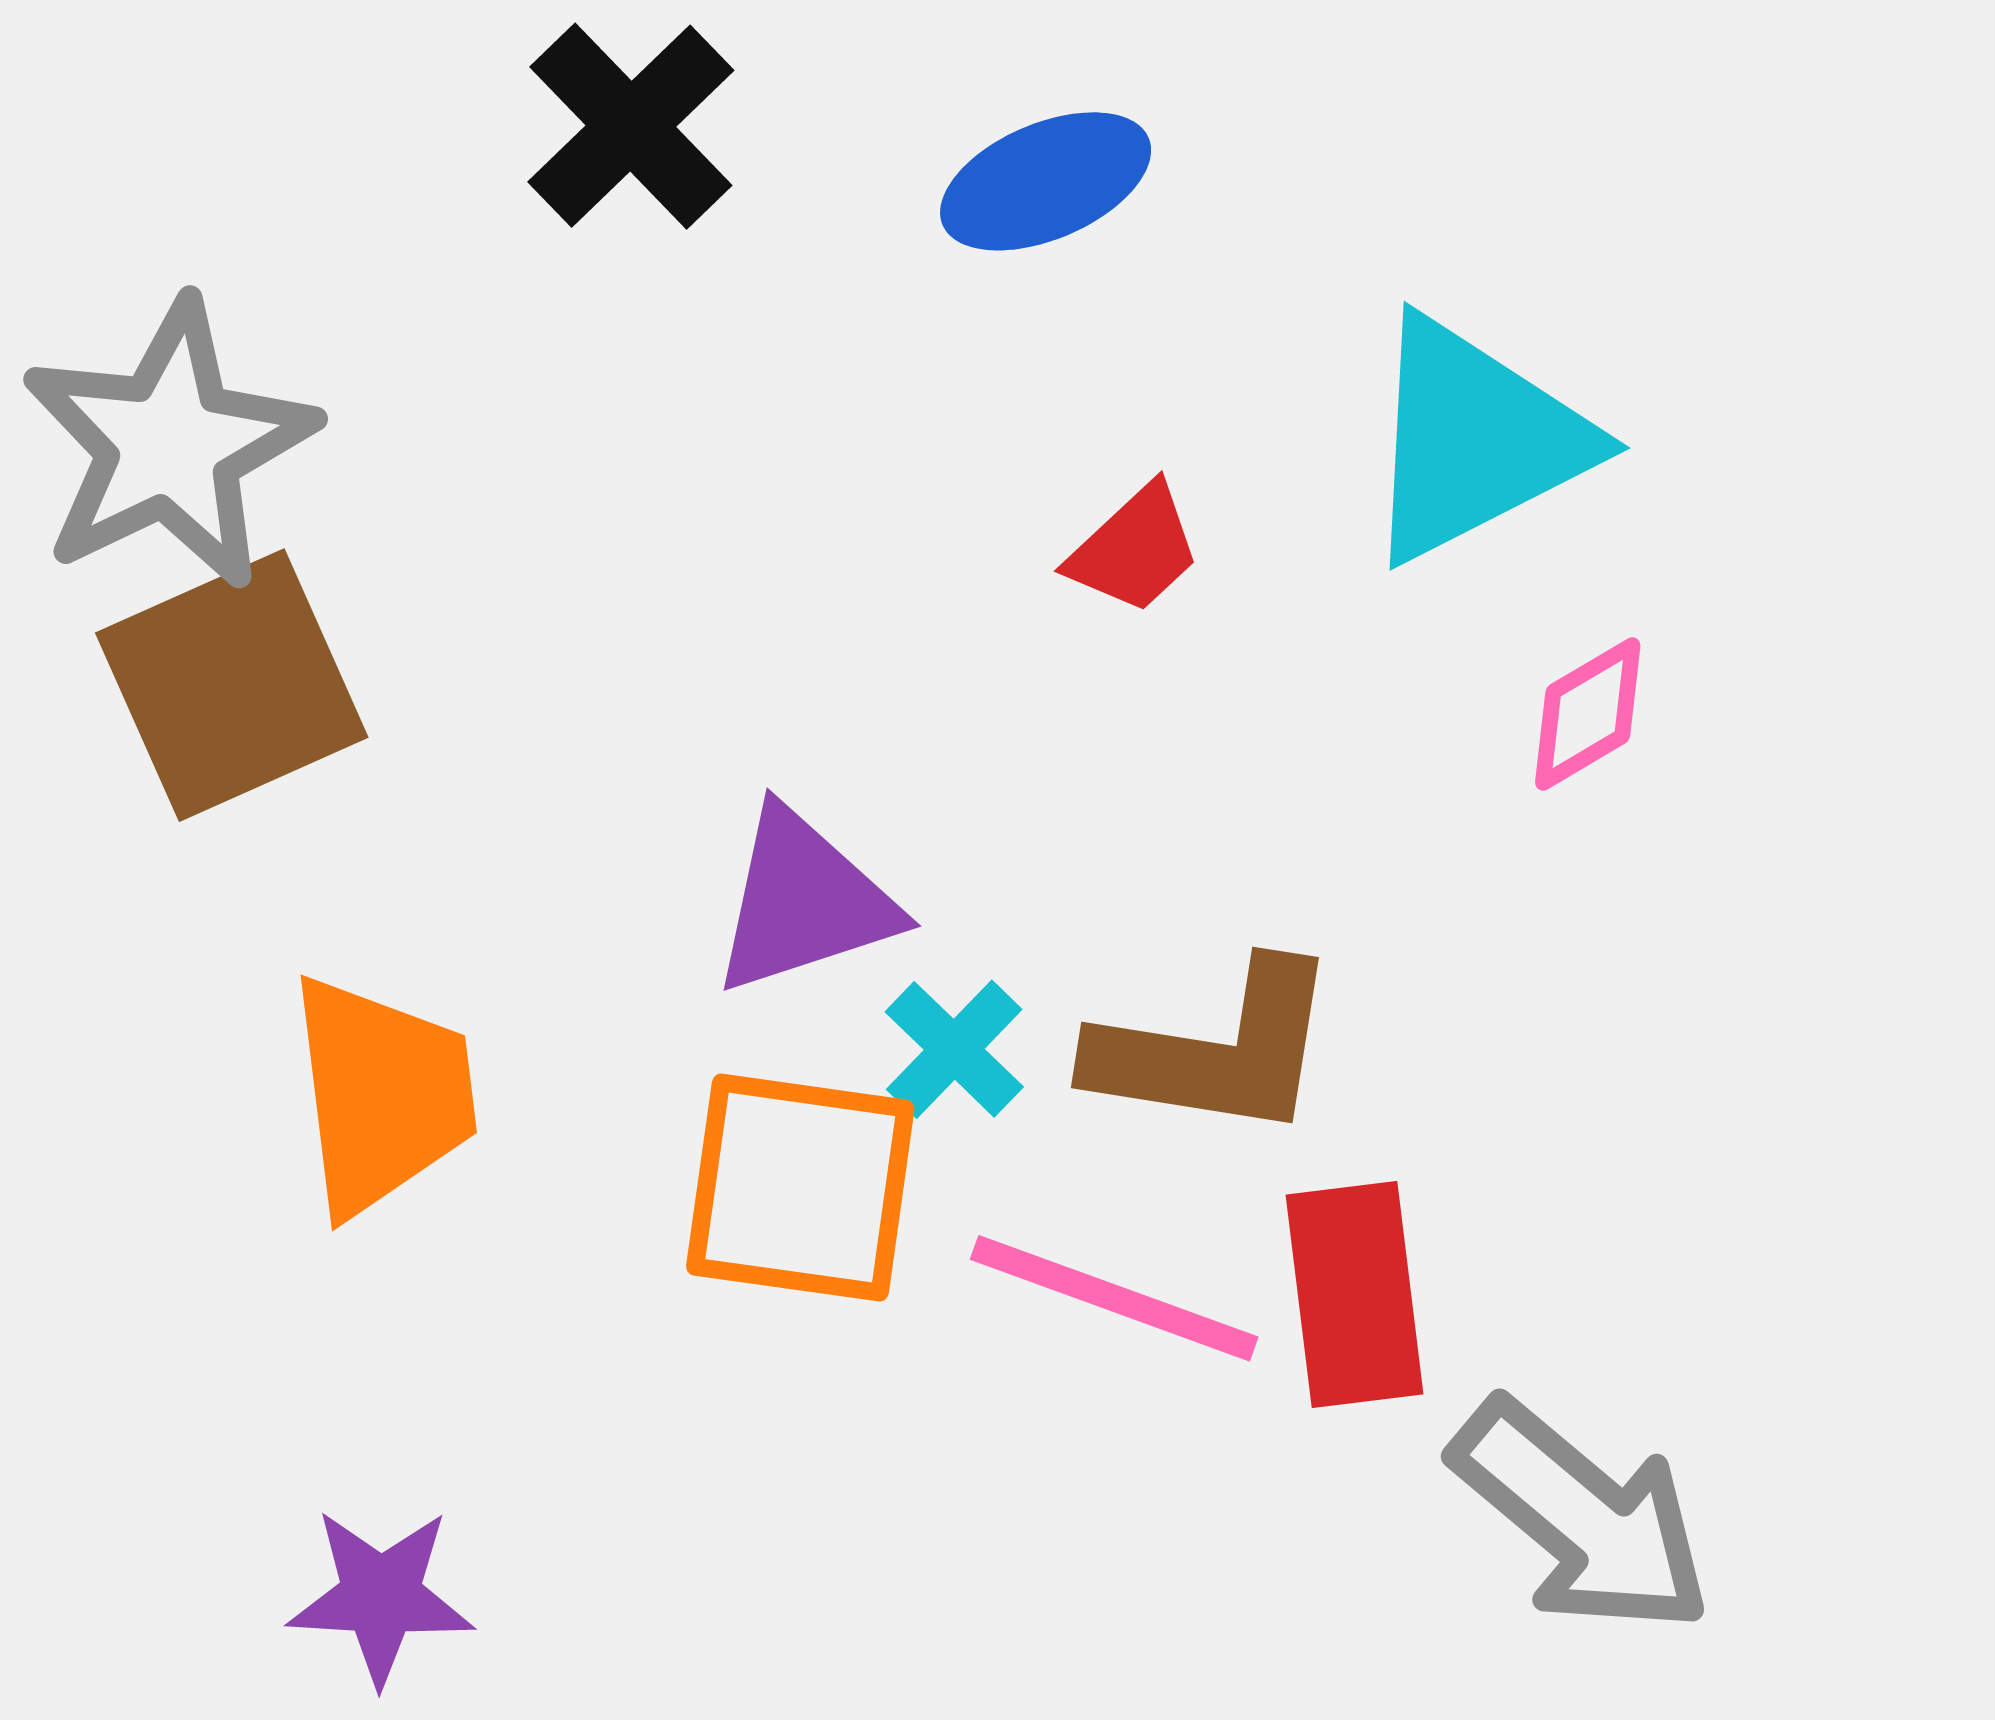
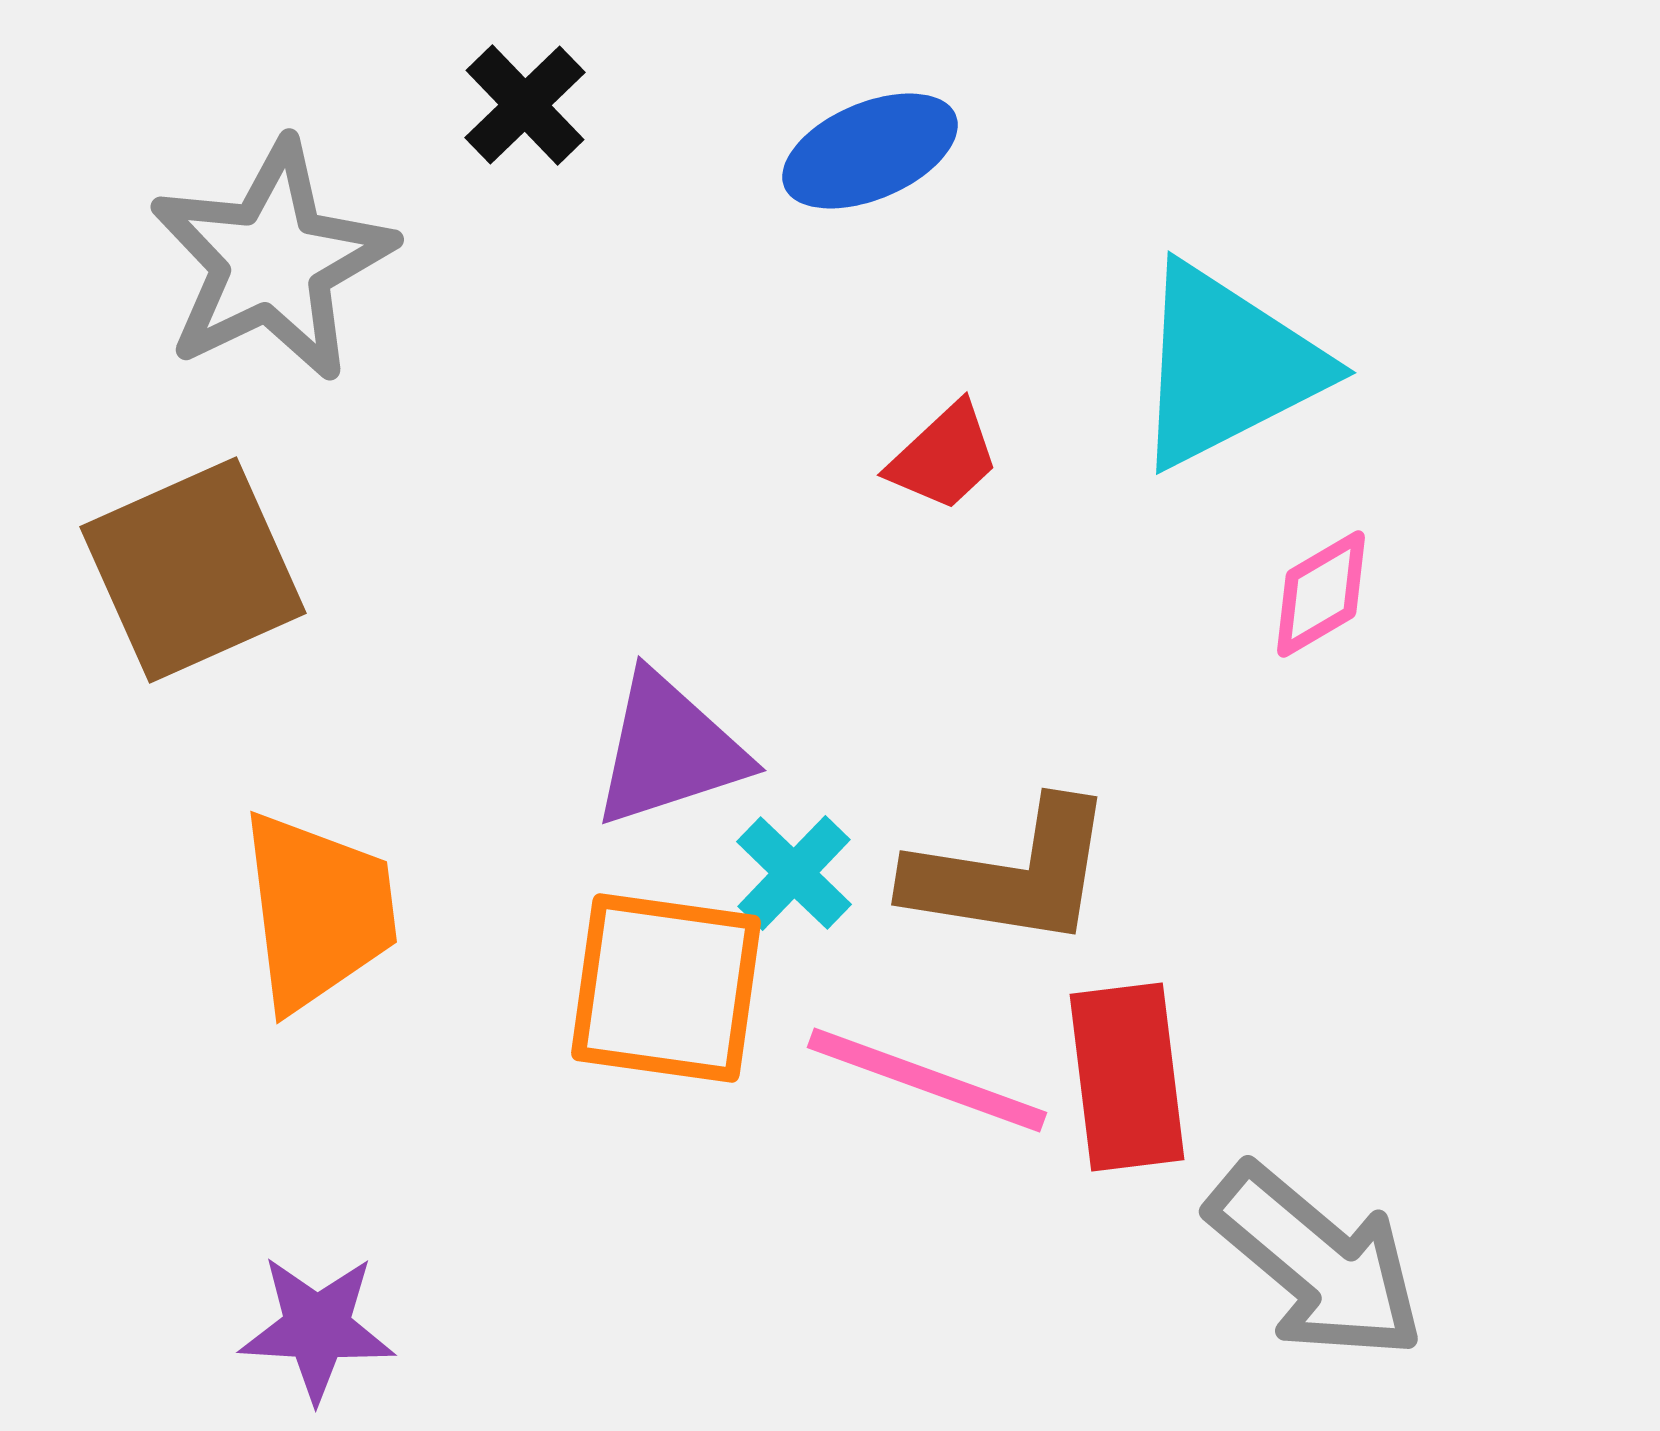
black cross: (631, 126) -> (525, 105), size x0.7
gray star: (169, 445) -> (272, 261), moved

